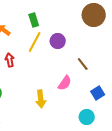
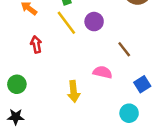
yellow line: (35, 42) -> (66, 23), turned -65
pink semicircle: (65, 83) -> (103, 72), turned -112

